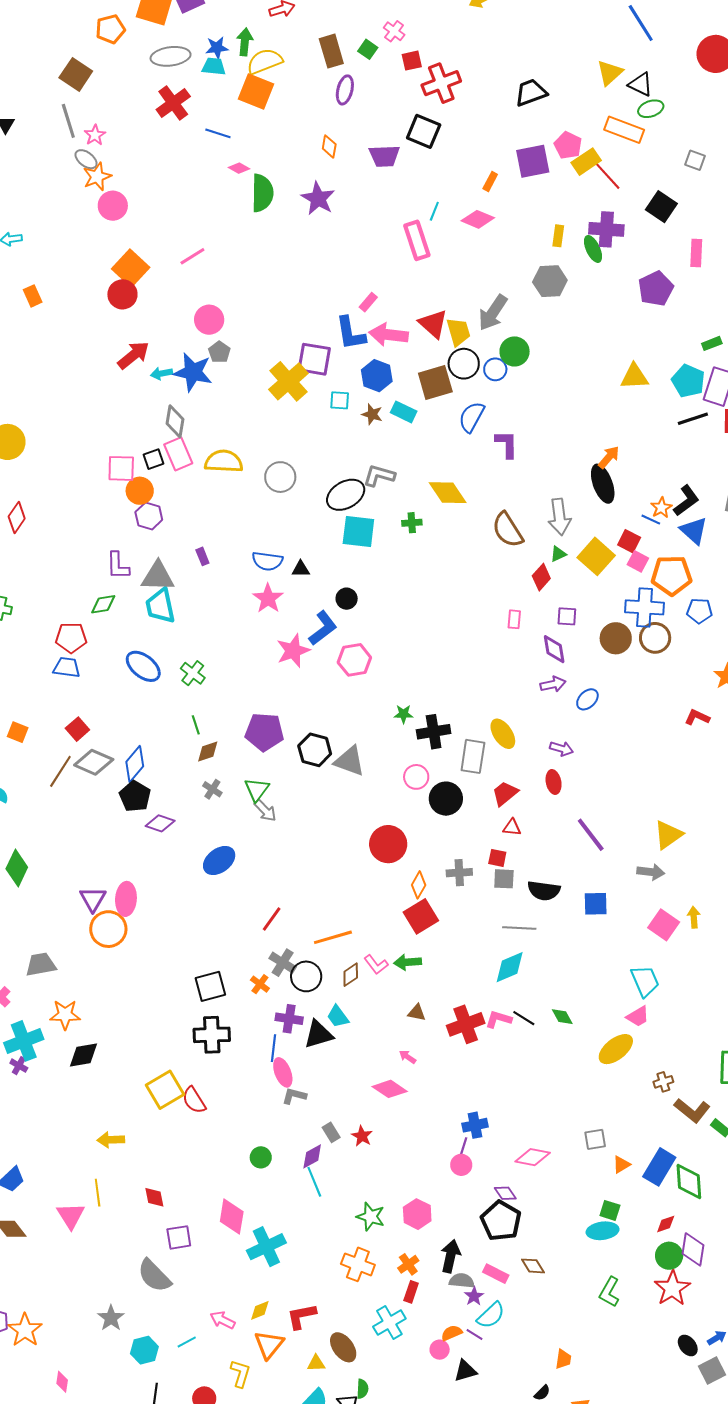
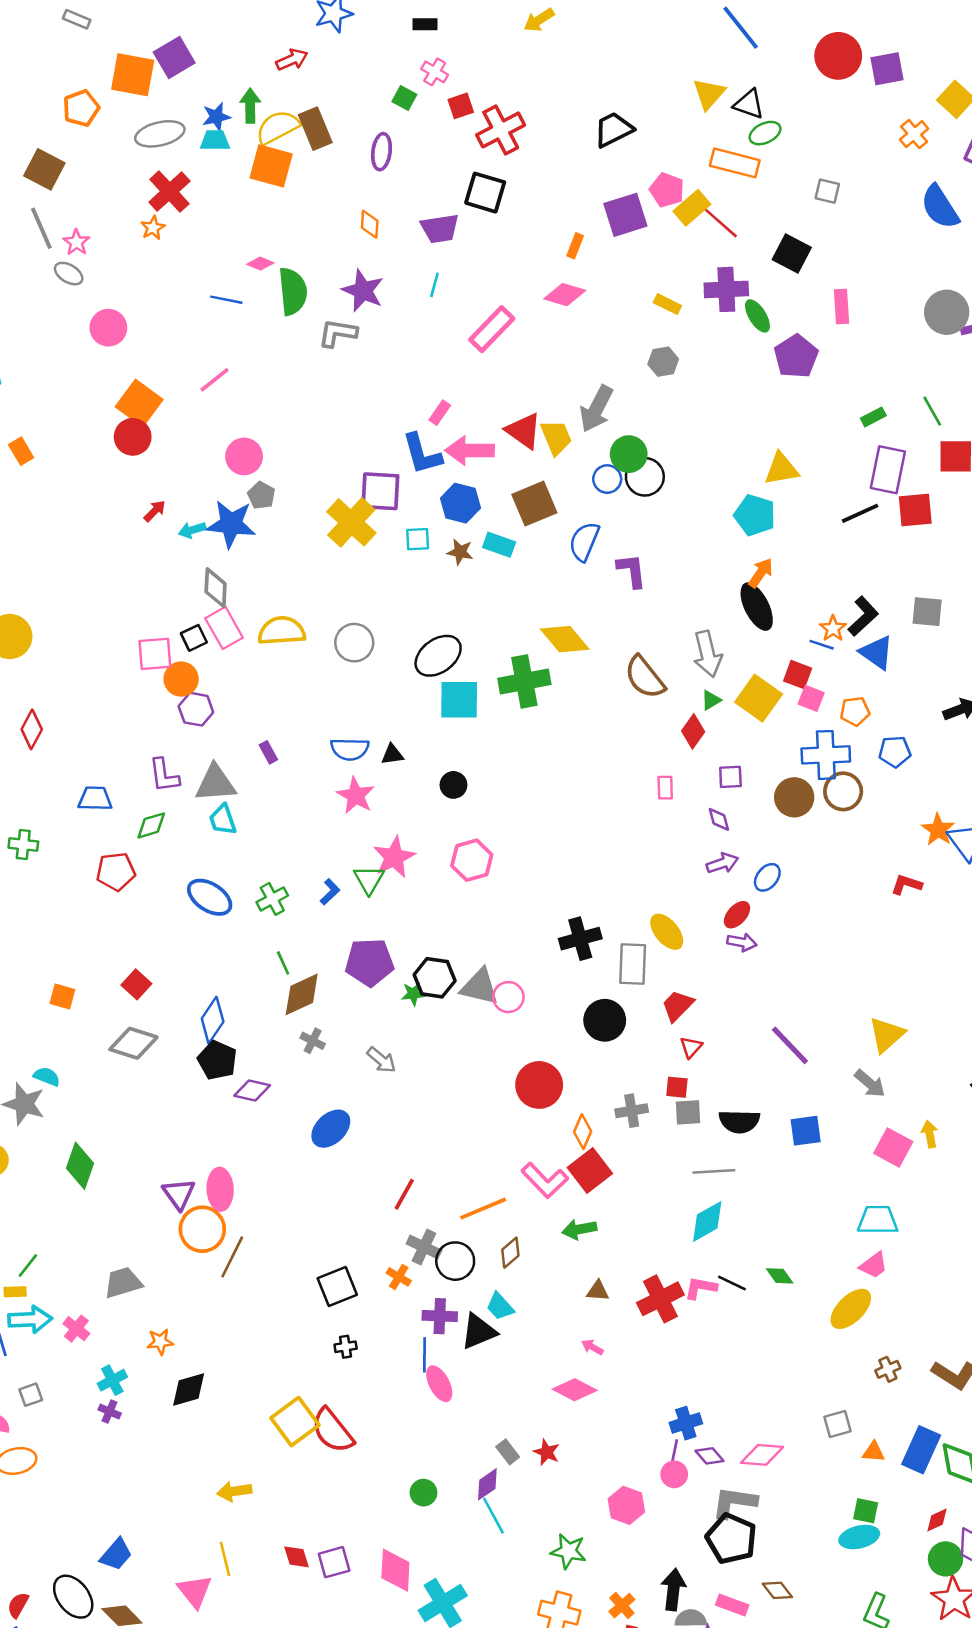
brown rectangle: (331, 51) -> (315, 129), moved
blue line: (218, 133) -> (226, 300), moved
orange star: (97, 177) -> (153, 228), moved, size x0.7
cyan line: (434, 211) -> (434, 285), moved
yellow rectangle: (558, 236) -> (667, 304), turned -65
pink rectangle: (417, 240) -> (492, 329), turned 69
green ellipse: (593, 249) -> (757, 316), moved
gray hexagon: (550, 281) -> (663, 362), size x0.7
red arrow: (133, 355) -> (155, 511), size x0.6
black circle: (464, 364) -> (645, 477), moved
cyan pentagon: (688, 381) -> (755, 515), moved
gray L-shape: (379, 476) -> (338, 333), moved
green cross: (412, 523) -> (524, 681), size x2.0
orange pentagon: (671, 575) -> (855, 711), size x0.6
cyan trapezoid: (160, 606) -> (223, 820), size x0.7
blue L-shape: (323, 628) -> (330, 892), moved, size x0.6
purple diamond: (554, 649) -> (719, 819), size x0.7
blue trapezoid: (67, 667) -> (95, 799), moved
green cross: (193, 673) -> (272, 899), turned 30
green star: (403, 714) -> (413, 994), moved
brown diamond: (208, 751) -> (302, 994), size x1.5
gray diamond: (94, 762) -> (133, 1043), moved
brown line: (60, 771) -> (232, 1257), moved
pink circle: (416, 777) -> (508, 997), moved
red ellipse: (554, 782) -> (737, 915), moved, turned 60
green triangle: (257, 789) -> (369, 880), moved
red triangle: (512, 827) -> (691, 1047), turned -48
gray arrow: (651, 872) -> (870, 1084), turned 40
pink L-shape: (376, 965) -> (545, 1180), moved, size x1.5
cyan trapezoid: (645, 981) -> (878, 1220), turned -60
orange star: (65, 1015) -> (160, 1342), size x0.7
black cross: (212, 1035) -> (346, 1347), size x0.5
cyan cross: (24, 1041) -> (112, 1380), size x0.6
brown cross: (663, 1082) -> (888, 1369), moved
gray L-shape: (294, 1096) -> (734, 1502), moved, size x1.5
red semicircle: (194, 1100) -> (332, 1431), size x1.4
orange triangle: (621, 1165) -> (874, 1452), turned 42
purple diamond: (505, 1193) -> (709, 1456), moved
pink hexagon: (417, 1214) -> (626, 1505), moved
purple square: (179, 1237) -> (334, 1562), moved

